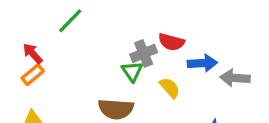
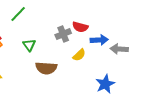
green triangle: (132, 71) -> (29, 45), moved
yellow semicircle: (170, 88) -> (79, 55), turned 88

